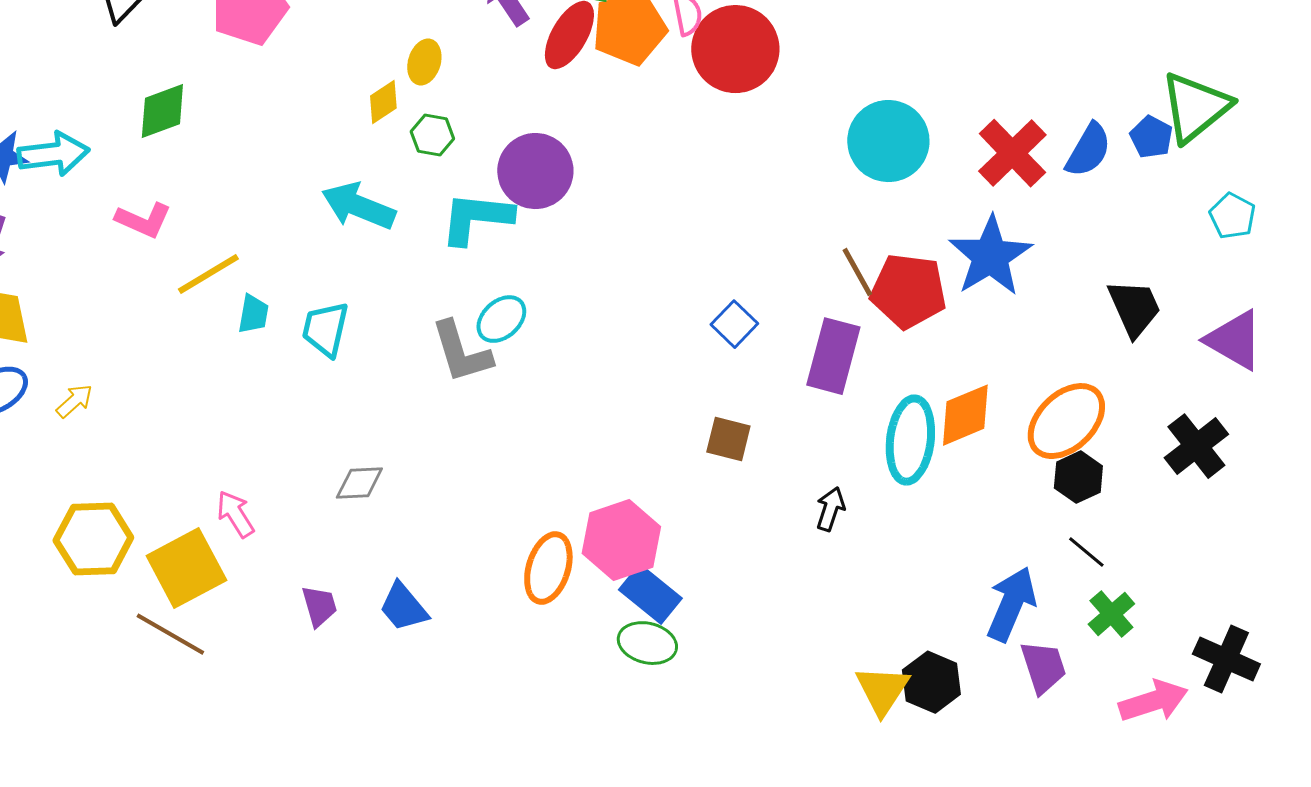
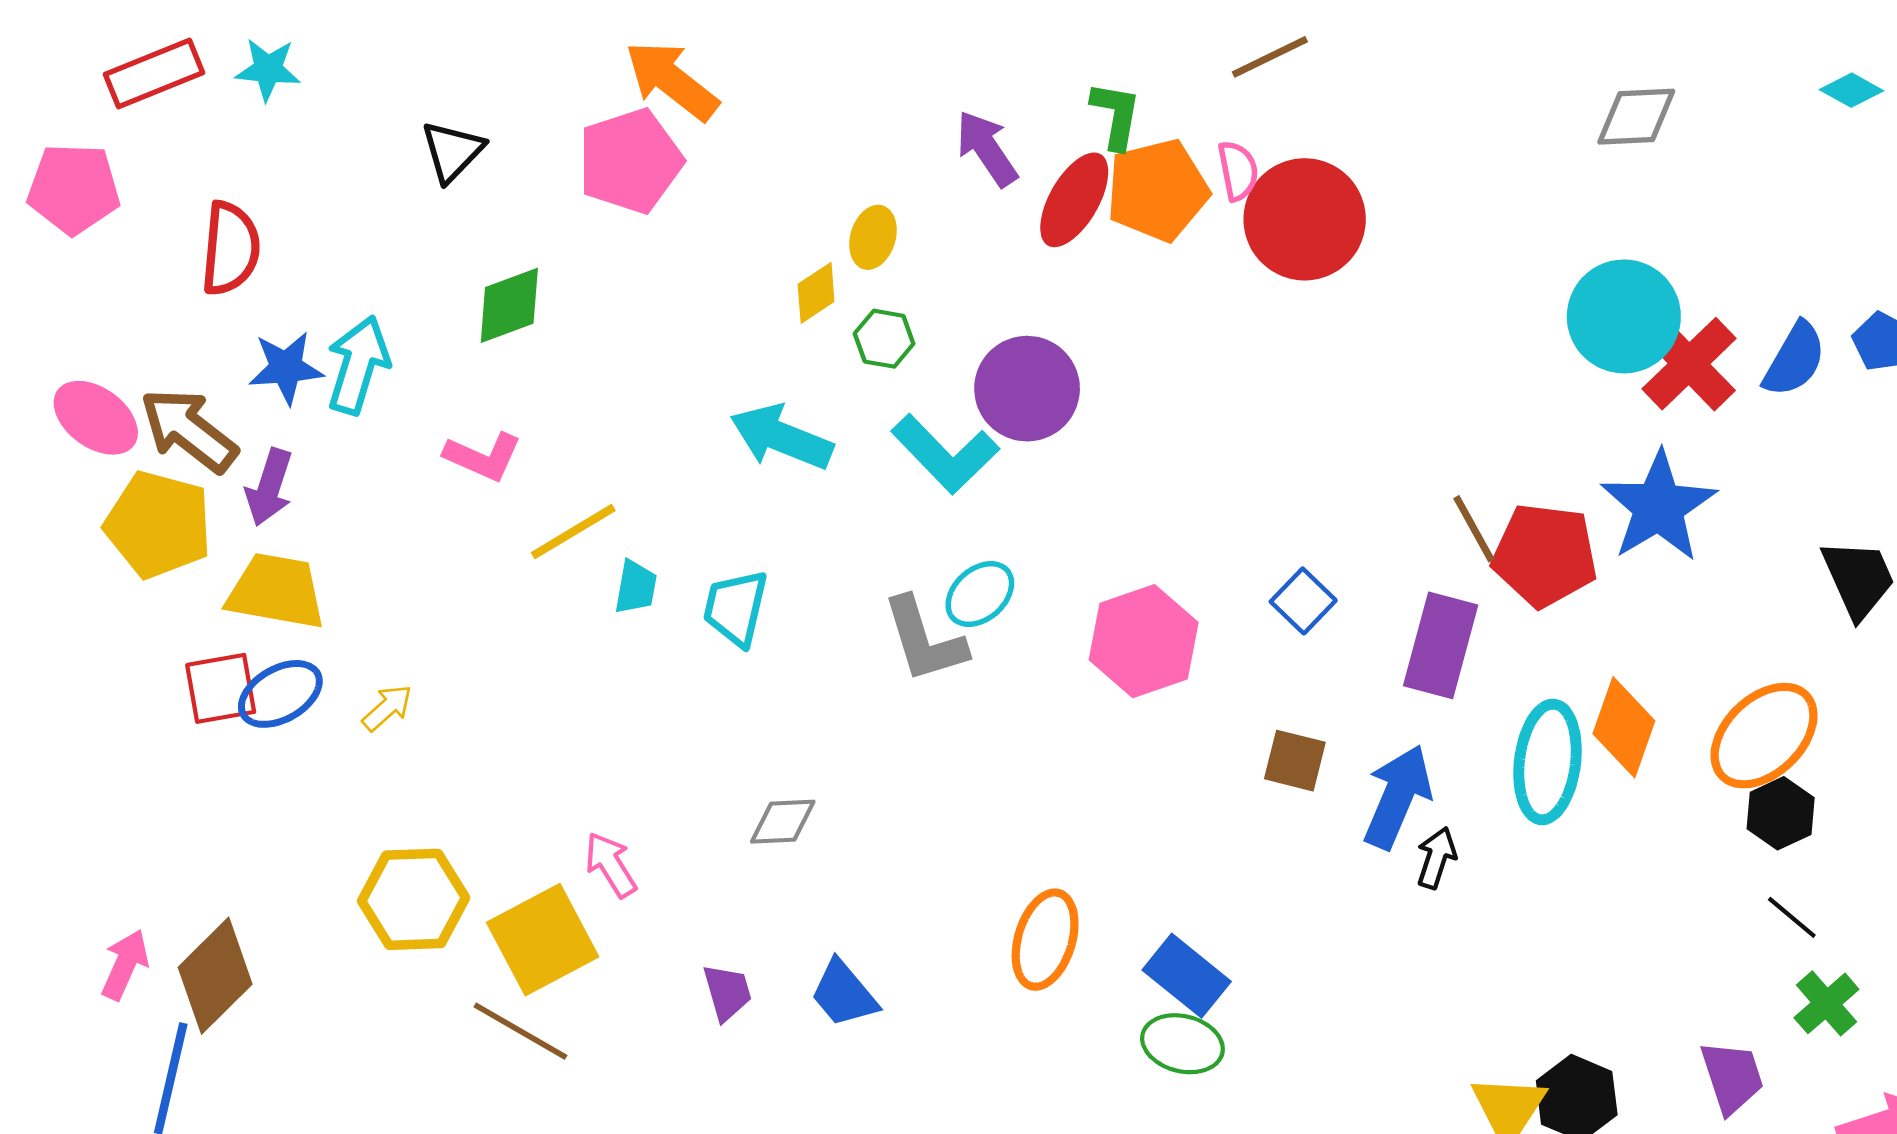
cyan circle: (888, 141) -> (1624, 316), moved
cyan arrow: (53, 154) -> (358, 365), turned -66
cyan L-shape: (476, 218) -> (945, 454), turned -140
orange diamond: (965, 415) -> (1624, 727), turned -48
pink hexagon: (621, 540) -> (1144, 641), moved
blue arrow: (1011, 604) -> (1398, 797), moved

